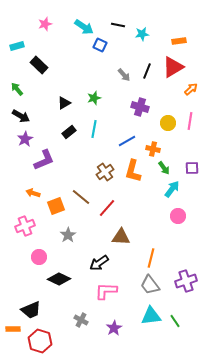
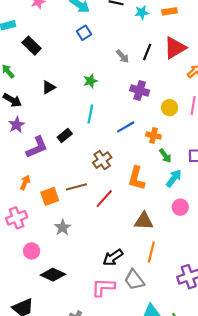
orange rectangle: (179, 41) -> (170, 11), moved
blue square: (100, 45) -> (84, 33), moved, turned 32
black triangle: (64, 103) -> (49, 87), moved
black rectangle: (69, 132) -> (65, 135), moved
orange L-shape: (133, 171) -> (136, 178), moved
orange arrow: (33, 193) -> (25, 183), turned 96
brown line: (81, 197) -> (76, 187), turned -54
brown triangle: (121, 237) -> (144, 221), moved
black arrow: (99, 263) -> (113, 257), moved
gray trapezoid: (150, 285) -> (134, 280), moved

